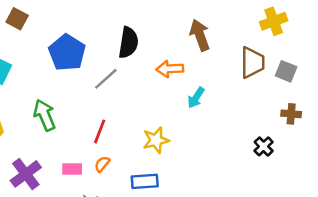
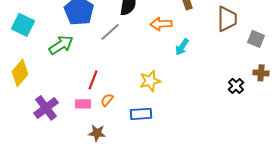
gray square: (286, 71) -> (256, 39), moved
brown cross: (291, 114) -> (261, 73), moved
green arrow: (45, 115) -> (61, 45), moved, turned 80
red line: (100, 131) -> (93, 80), moved

